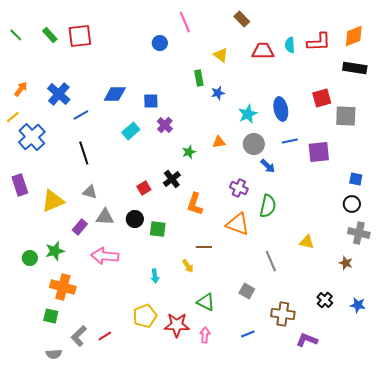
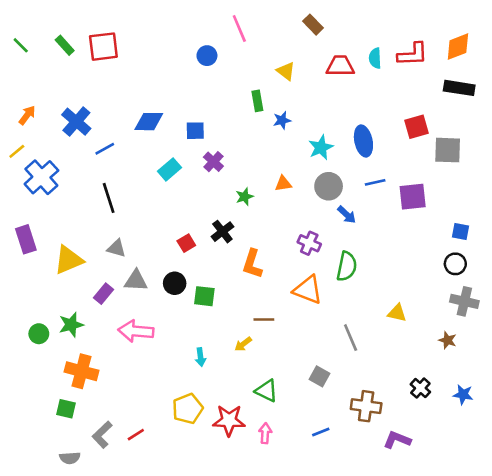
yellow arrow: (188, 266) -> (243, 344), turned 88

